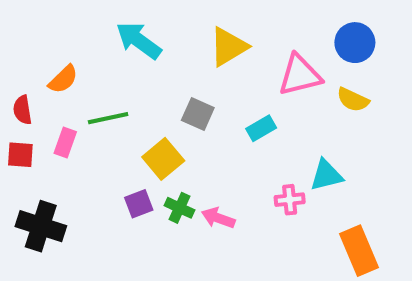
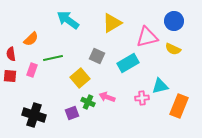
cyan rectangle: (261, 128) -> (128, 63), size x1.5
purple square: (139, 204) -> (72, 113), moved
pink arrow: (218, 218) -> (107, 97), moved
black cross: (41, 226) -> (34, 115), moved
orange rectangle: (359, 251) -> (179, 106), moved, turned 45

